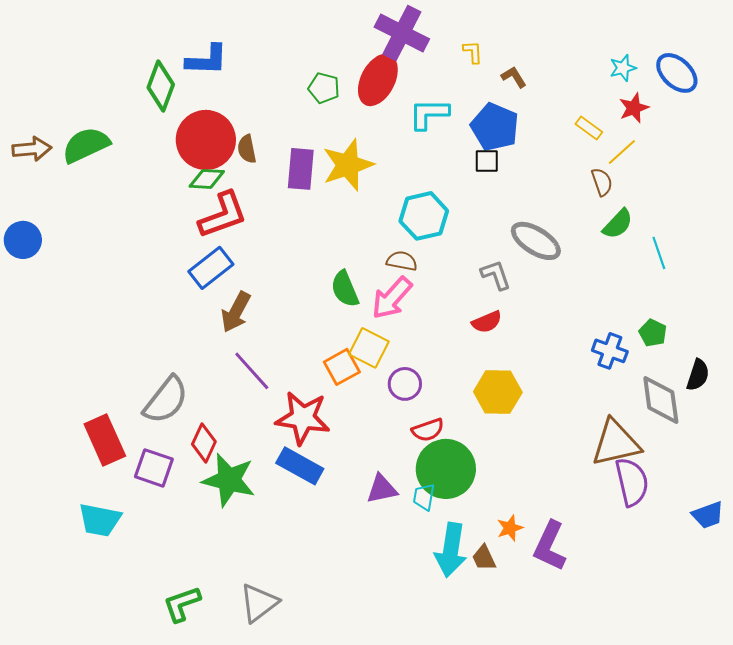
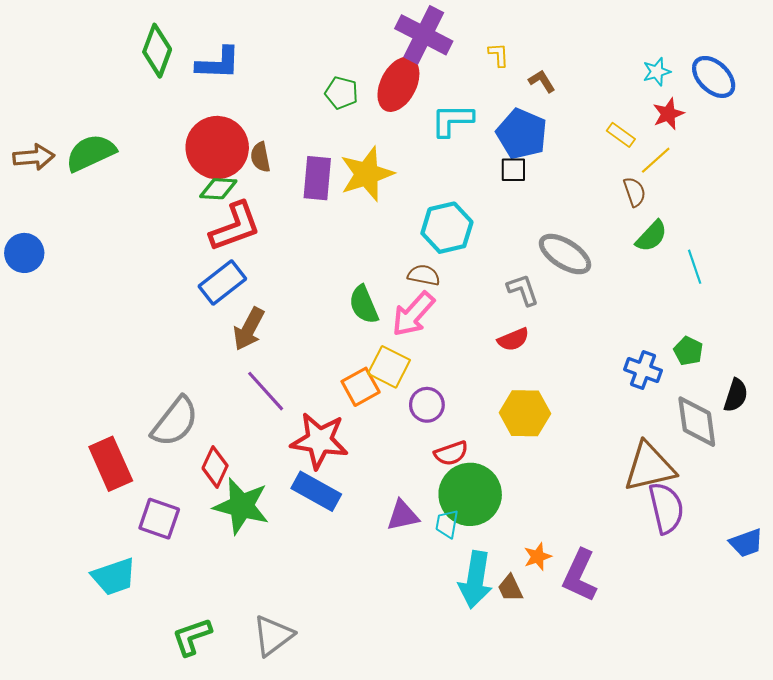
green diamond: (161, 86) -> (157, 51), moved
purple square: (154, 468) -> (159, 519), moved
cyan trapezoid: (100, 520) -> (114, 577), moved, turned -30

